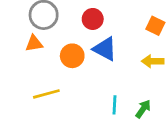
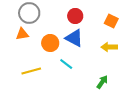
red circle: (93, 19) -> (75, 16), moved
cyan line: (114, 105) -> (66, 64), moved, turned -56

